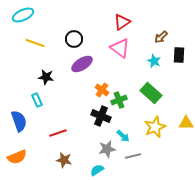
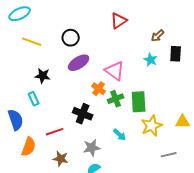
pink triangle: (120, 48) -> (115, 71), moved
green rectangle: (151, 93) -> (139, 102), moved, turned 45
black cross: (101, 116) -> (83, 114), moved
gray star: (107, 149) -> (92, 148), moved
gray line: (133, 156) -> (169, 155), moved
orange semicircle: (17, 157) -> (29, 147), moved, turned -48

